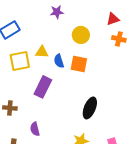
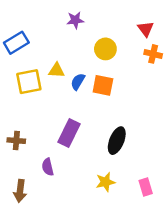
red triangle: (113, 19) -> (146, 29), turned -48
blue semicircle: (59, 61) -> (78, 82), turned 48
purple rectangle: (43, 87) -> (69, 133), moved

